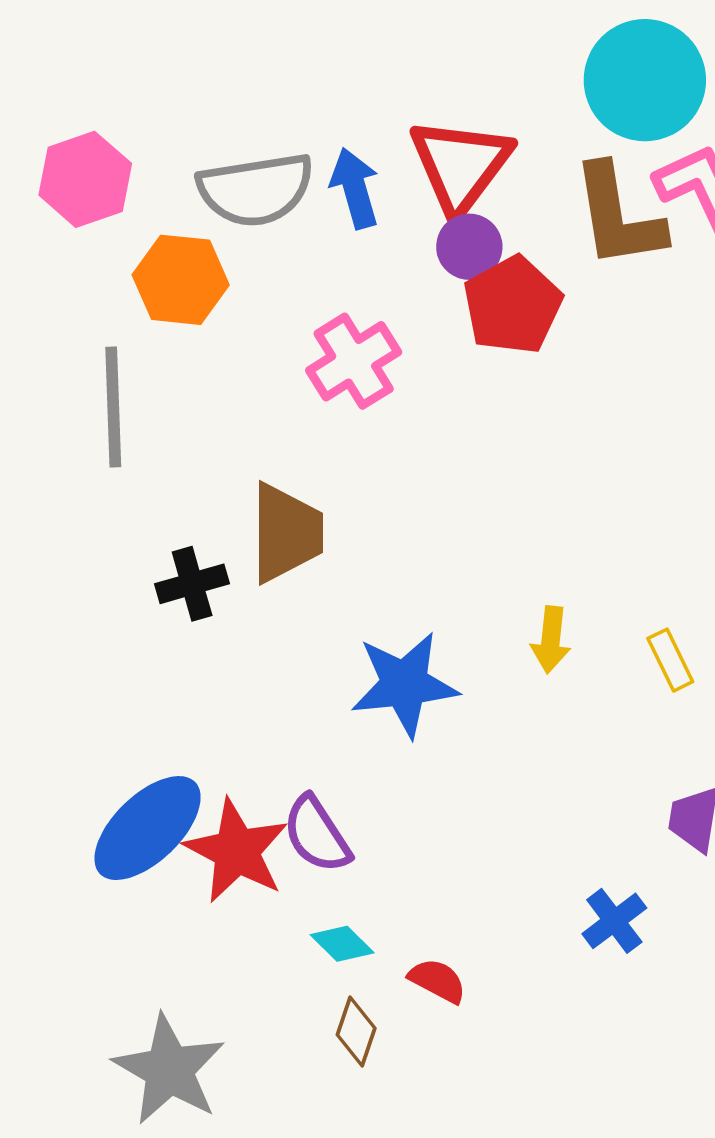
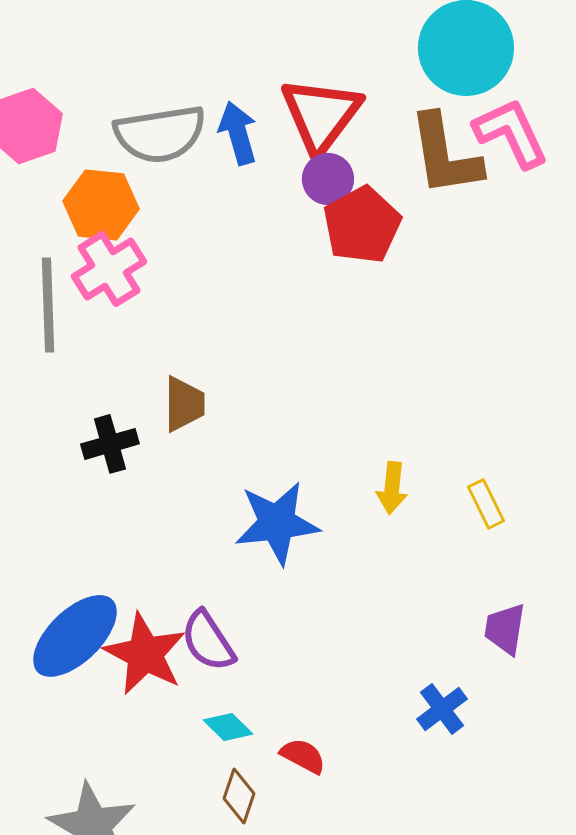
pink cross: (354, 361) -> (109, 269), moved
brown trapezoid: (286, 533) -> (184, 404), size x0.7

